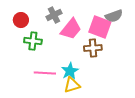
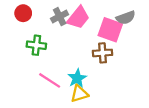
red circle: (21, 20) -> (23, 13), moved
pink trapezoid: (71, 29) -> (78, 18), moved
pink line: (45, 73) -> (50, 80), turned 30

